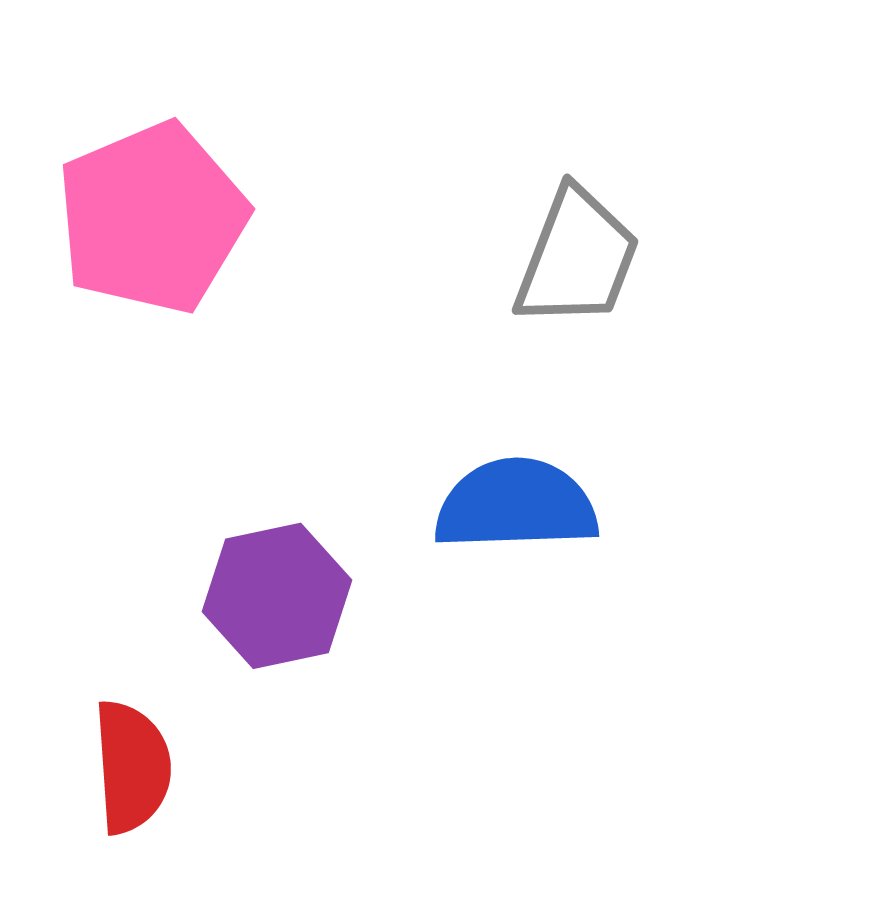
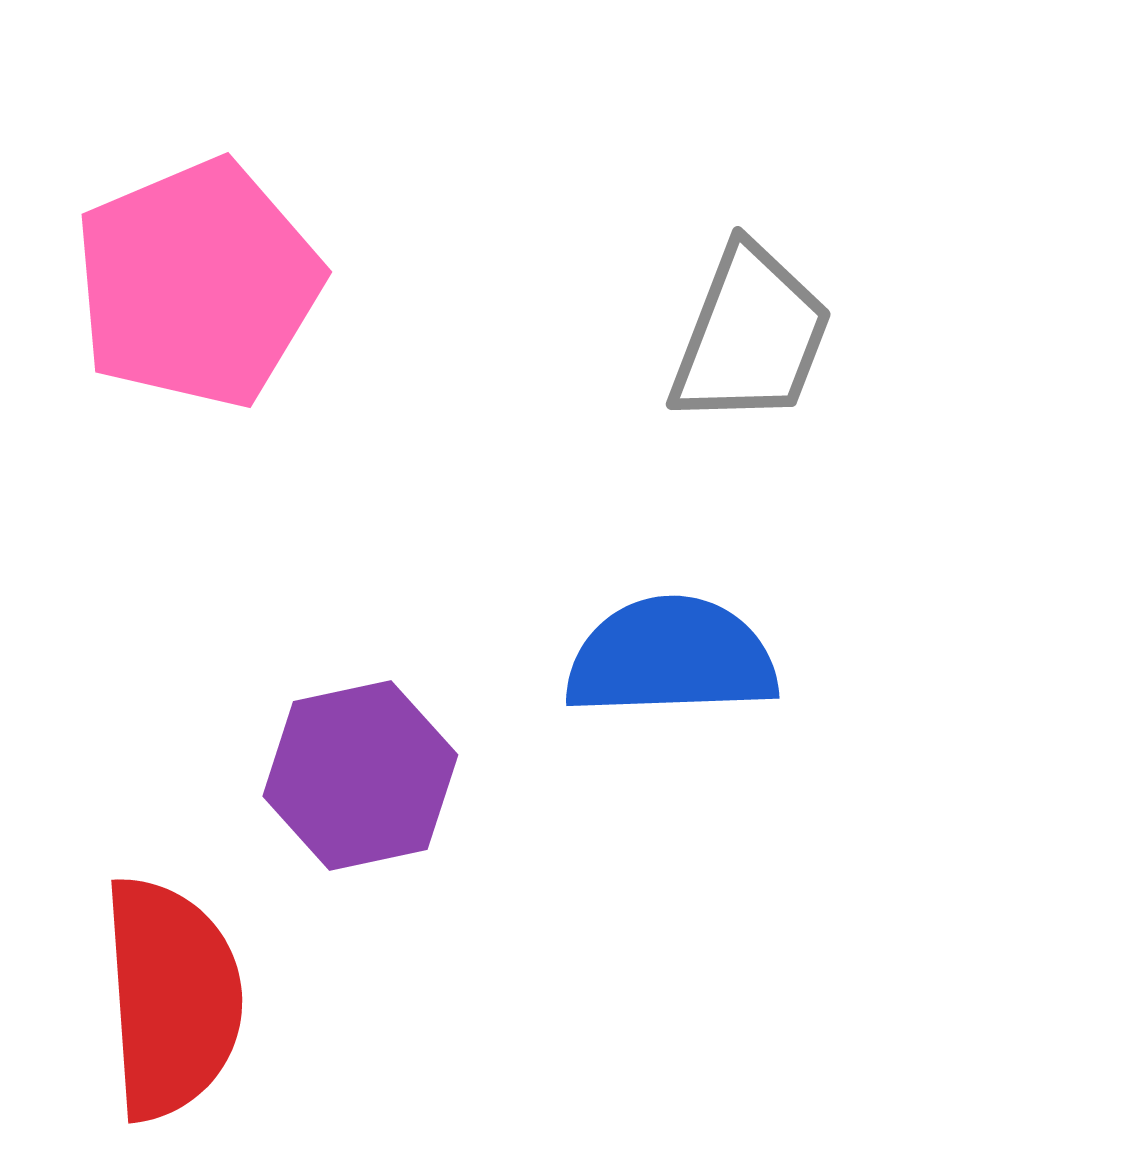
red semicircle: (132, 767) -> (172, 998), size x1.4

